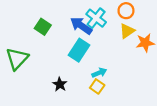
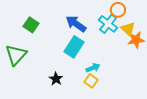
cyan cross: (96, 18) -> (108, 24), moved
green square: (43, 27) -> (31, 25), moved
yellow triangle: (127, 31) -> (128, 29), moved, turned -42

